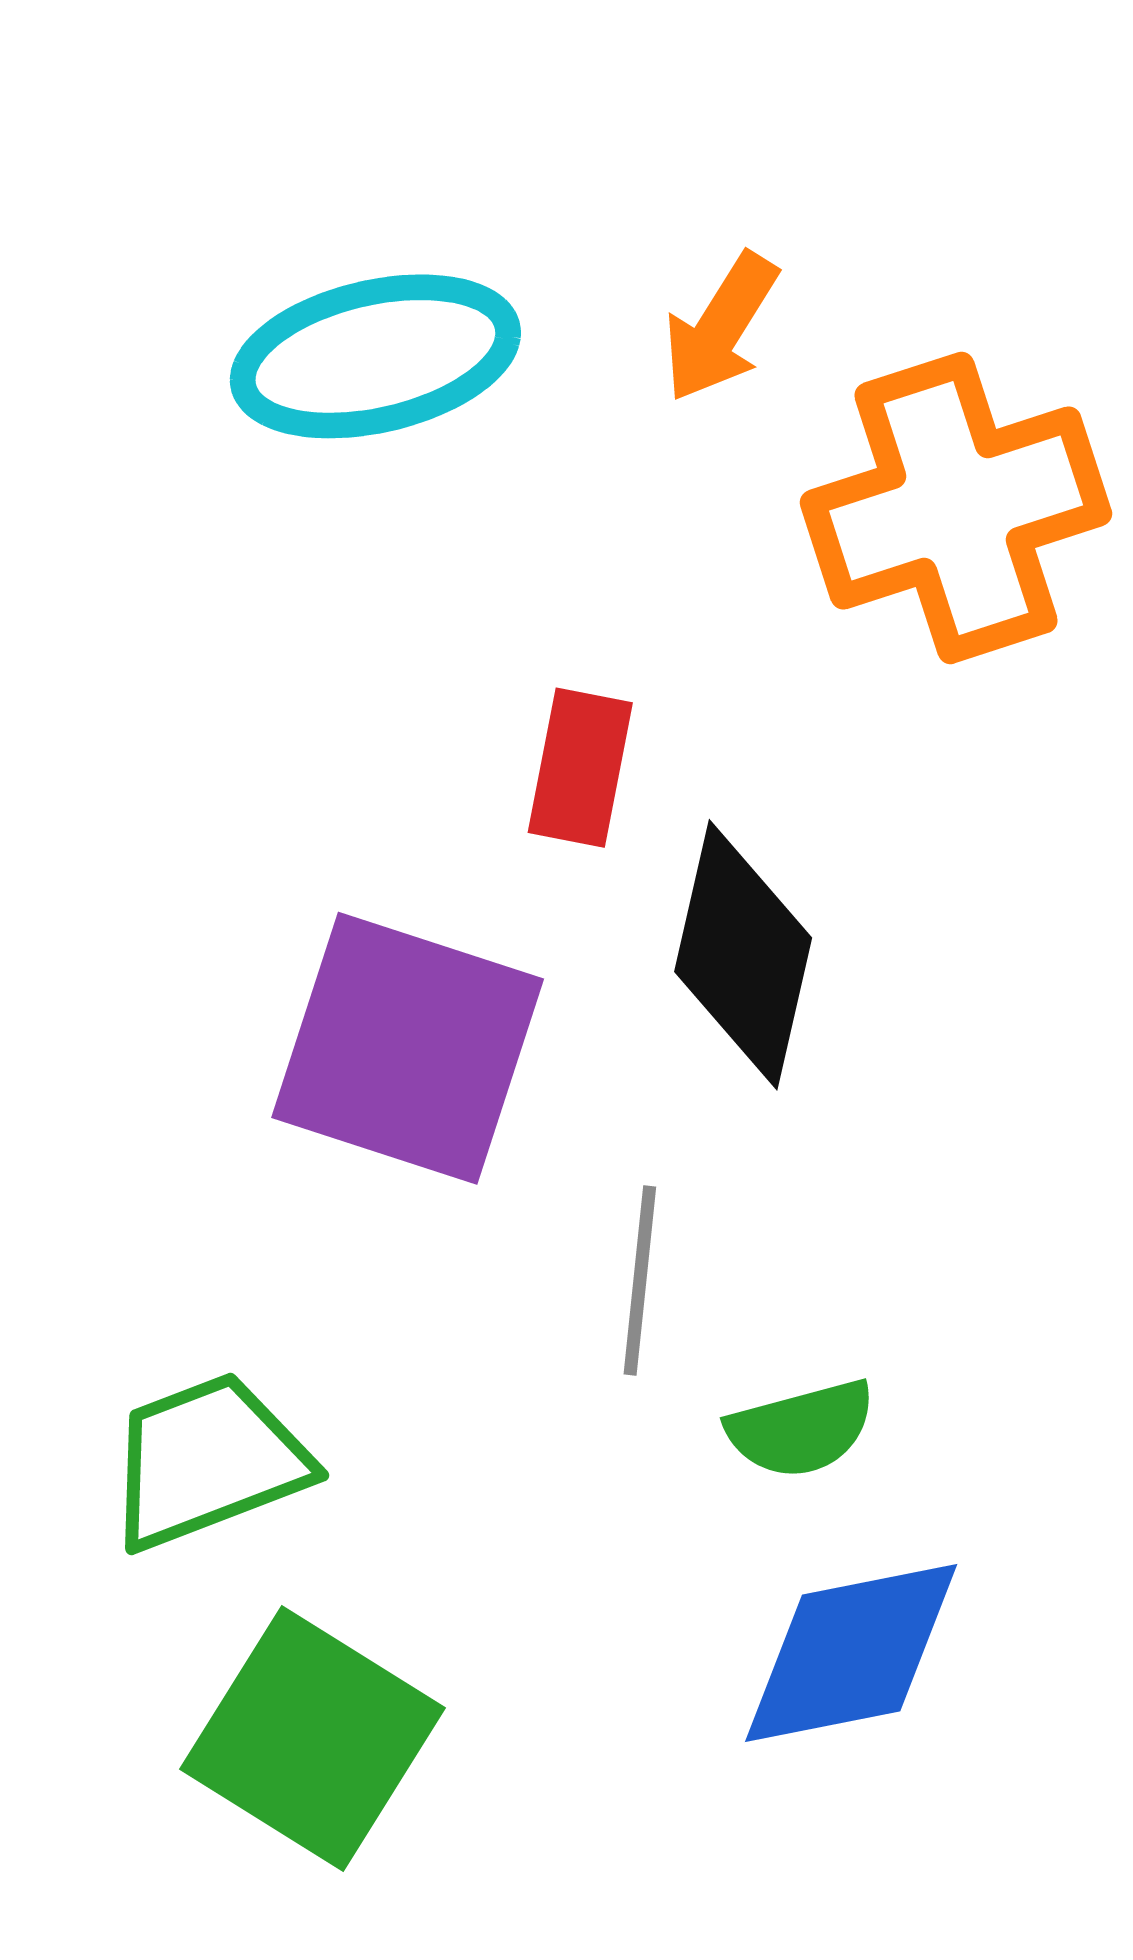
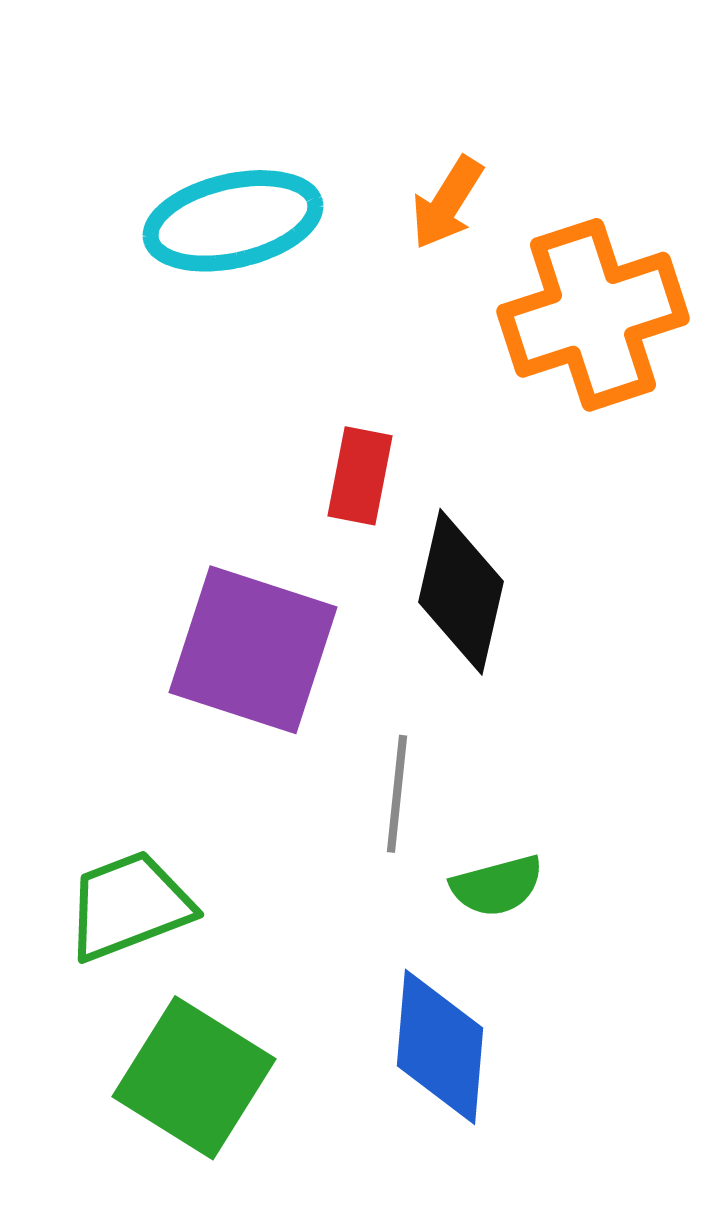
blue diamond: (851, 1653) -> (440, 1047), moved, turned -74

